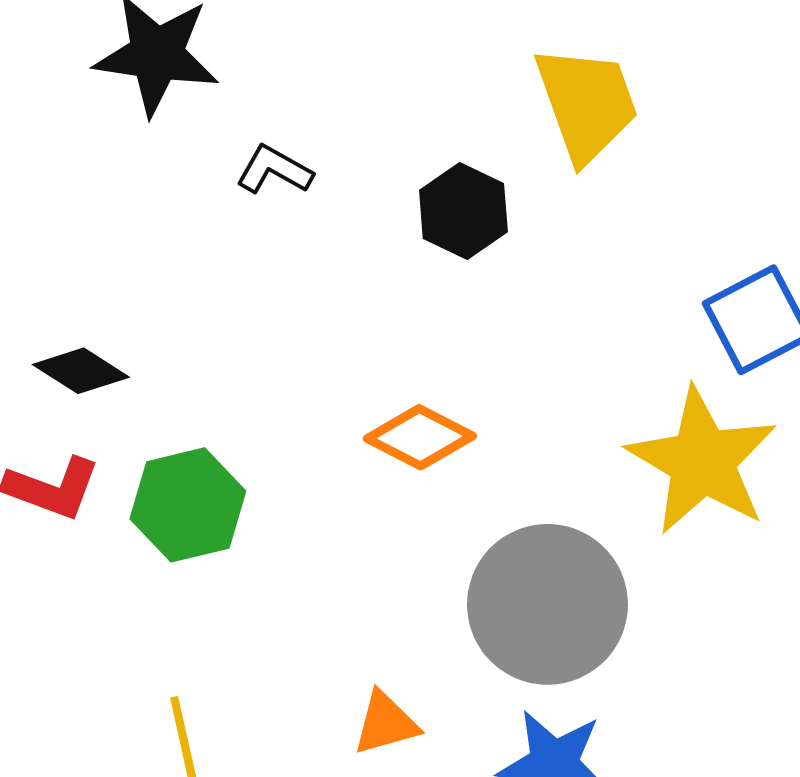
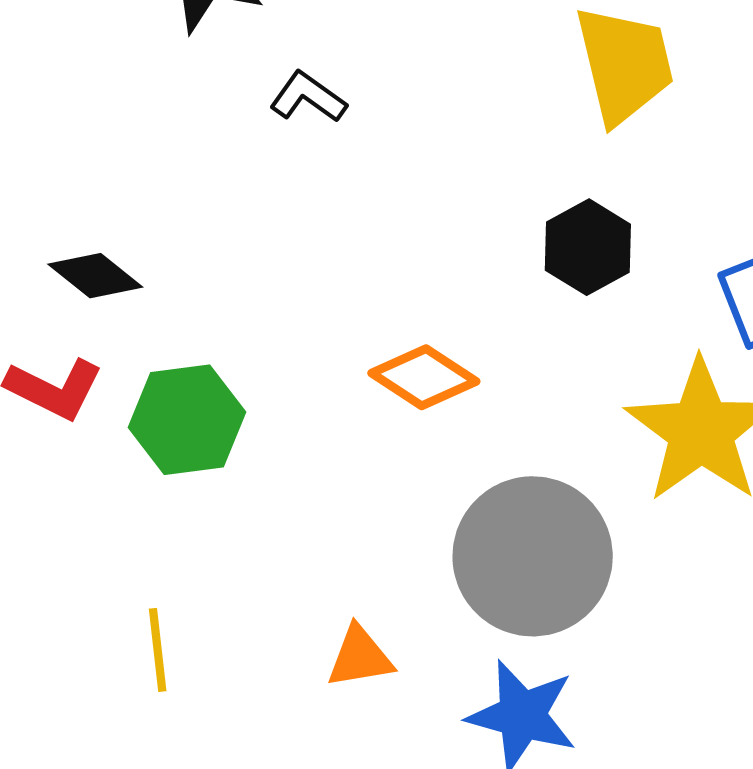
black hexagon: (463, 211) -> (588, 247), moved

